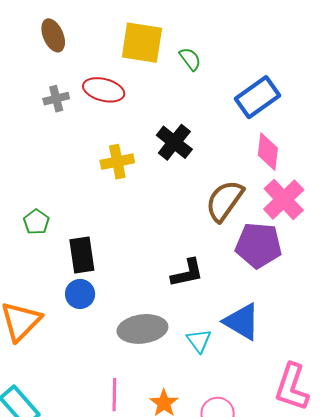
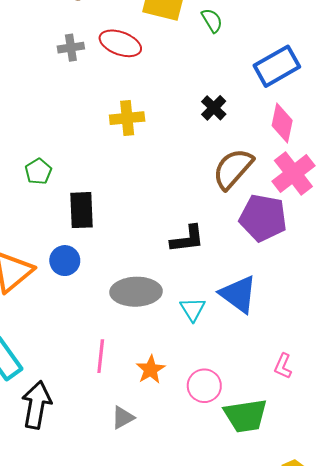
black cross: (174, 142) -> (214, 108), moved, size x0.7
blue circle: (80, 294) -> (65, 261), moved
pink L-shape: (292, 387) -> (283, 366), size x0.5

